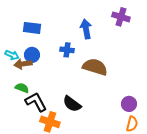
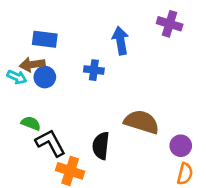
brown arrow: (23, 64) -> (32, 64), moved
brown semicircle: (95, 67) -> (142, 122), moved
black semicircle: (72, 104) -> (101, 146), turned 60

